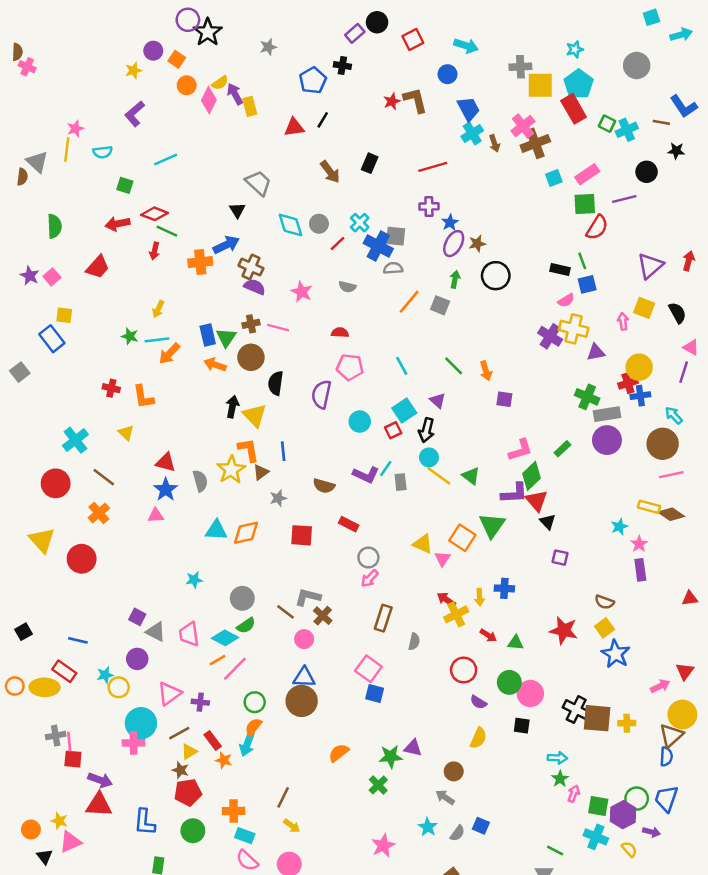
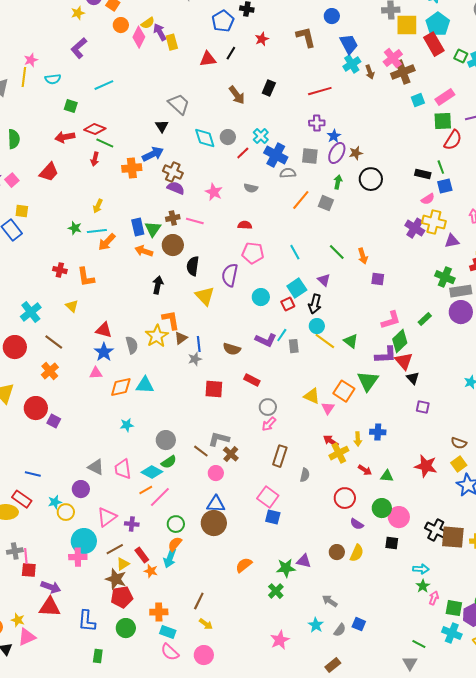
red star: (392, 101) -> (262, 39), moved
gray square: (396, 236) -> (310, 156), moved
yellow triangle: (255, 415) -> (205, 296), moved
blue line: (283, 451) -> (199, 344), moved
orange diamond: (246, 533) -> (121, 387), moved
purple square: (137, 617) -> (54, 421), moved
brown star: (180, 770) -> (116, 579), size x1.5
brown circle: (454, 771) -> (337, 552), moved

